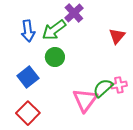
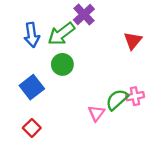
pink triangle: (85, 100) -> (96, 113), size x0.6
red square: (28, 113) -> (32, 128), size x0.7

